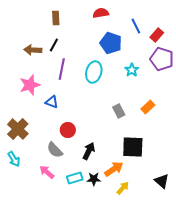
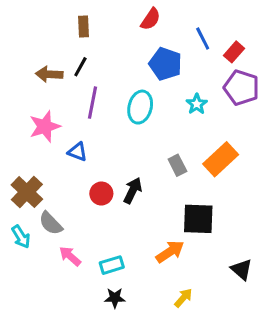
red semicircle: (101, 13) -> (151, 19), turned 133
orange rectangle: (148, 107) -> (221, 159), size x1.6
gray semicircle: (55, 150) -> (51, 223), moved
black arrow: (89, 151) -> (133, 191), moved
black star: (94, 179) -> (115, 298), moved
yellow arrow: (123, 188) -> (183, 298), moved

